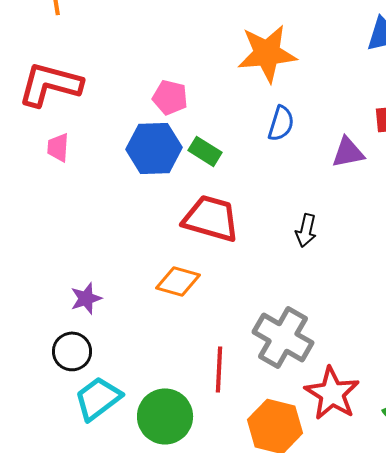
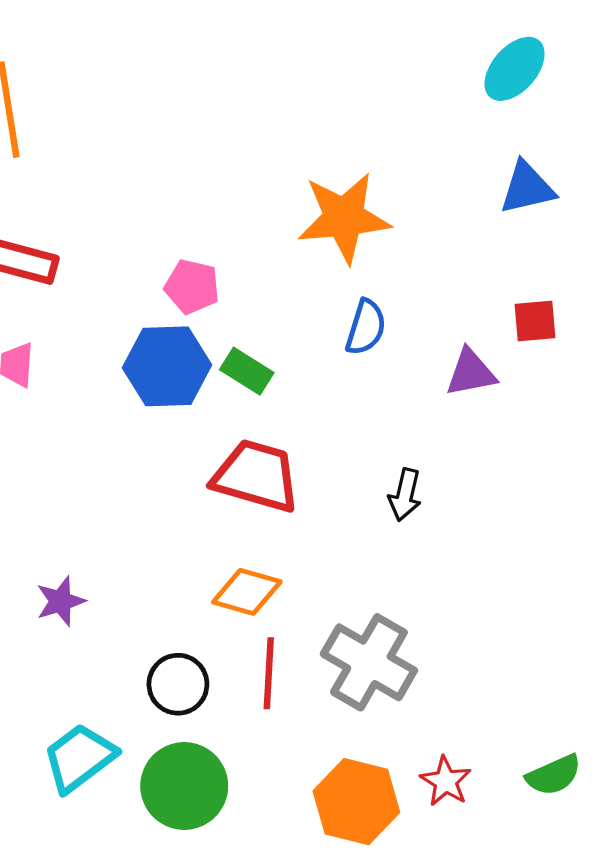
orange diamond: (178, 281) -> (247, 592), moved
black circle: (72, 351) -> (178, 684), moved
red line: (219, 369) -> (269, 673), moved
red star: (332, 393) -> (446, 781), moved, size x0.6

